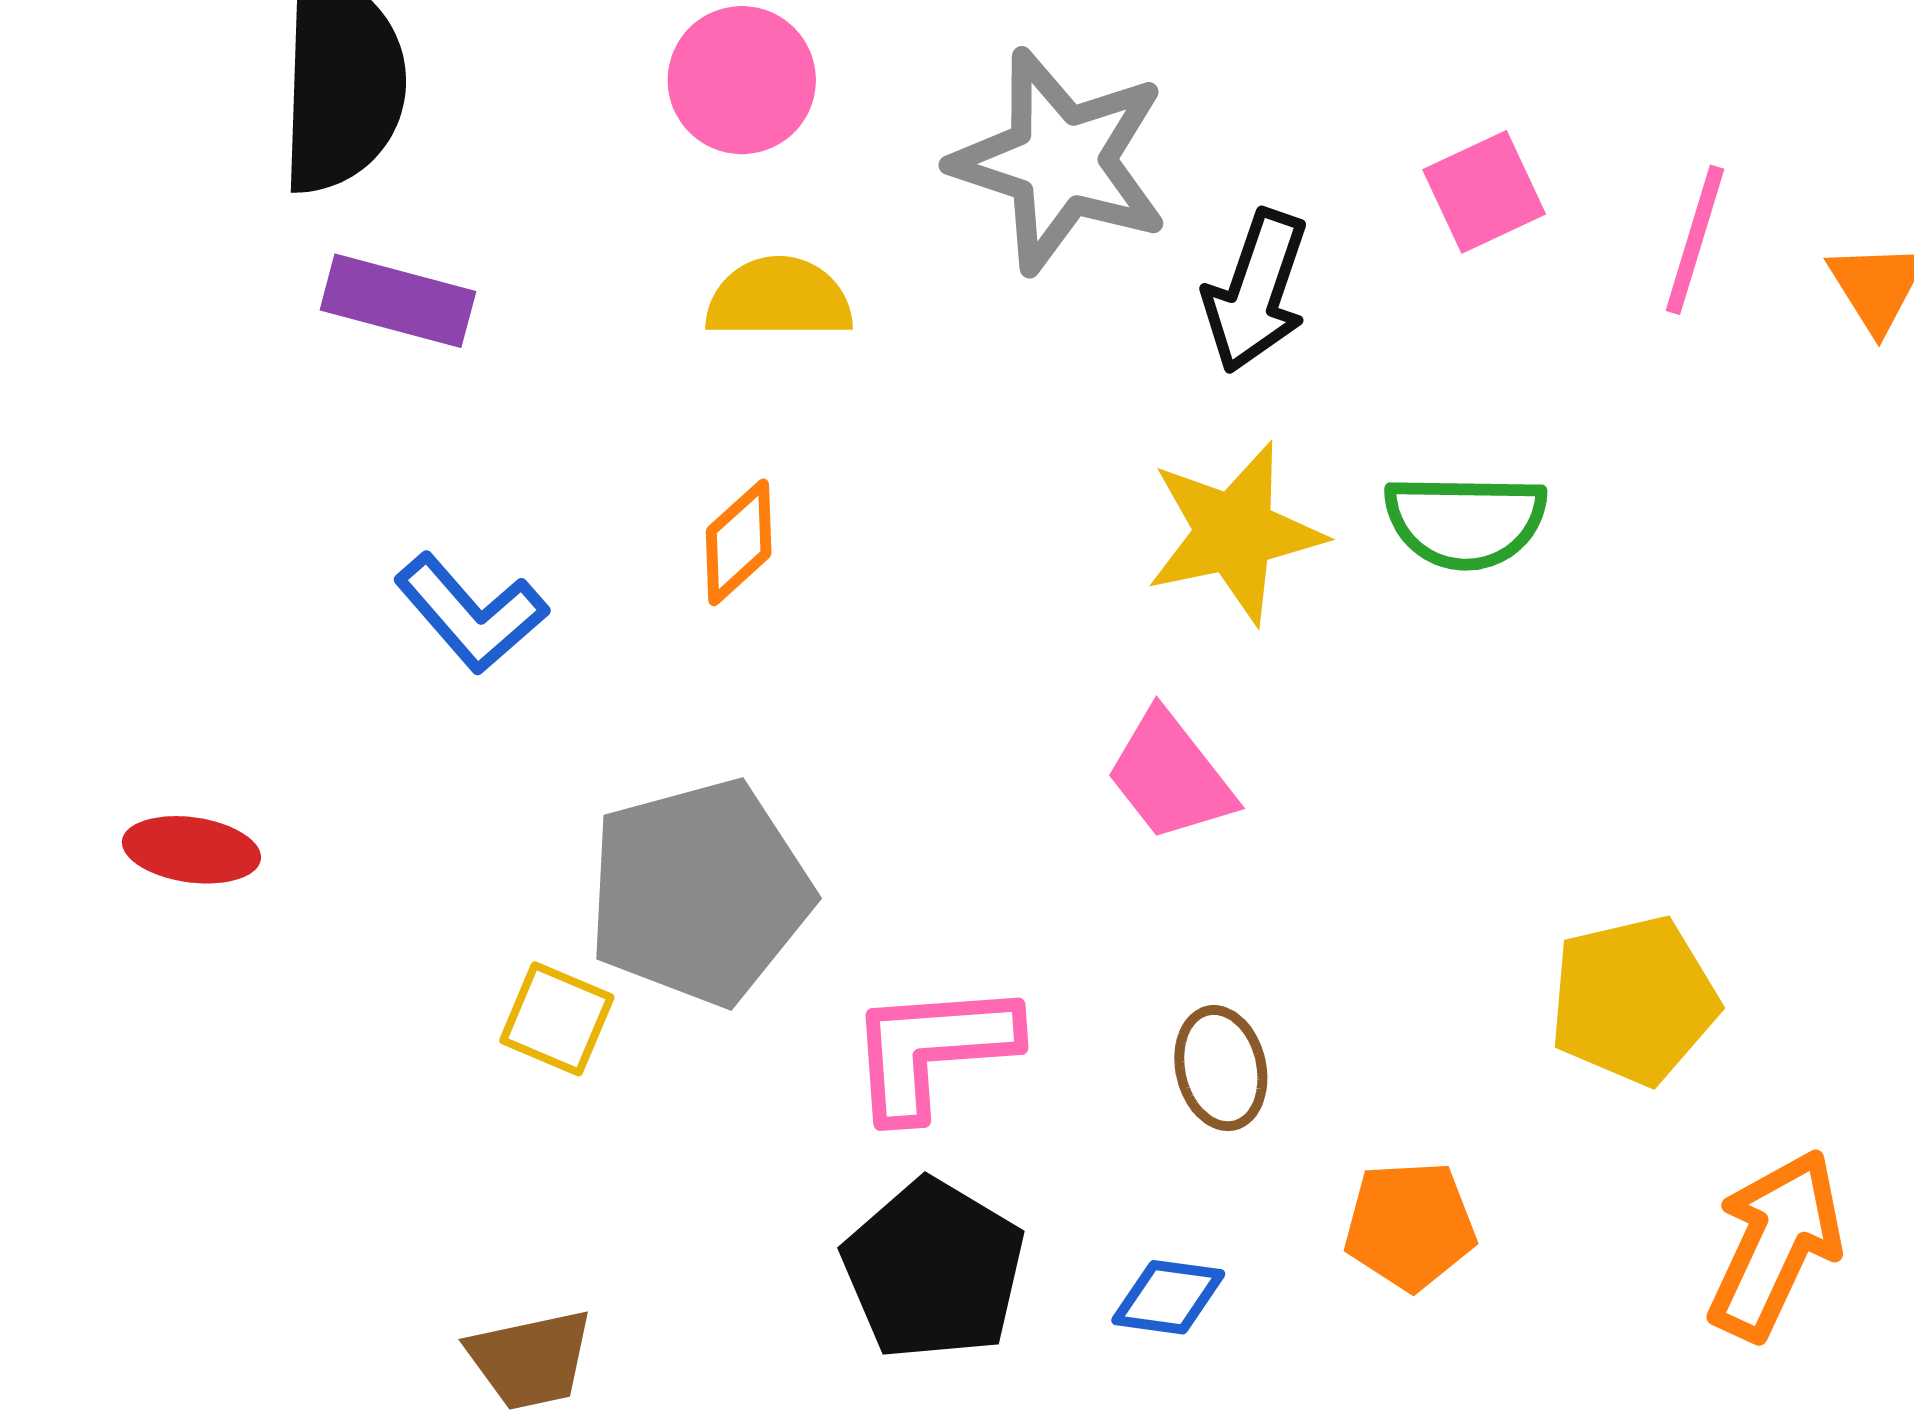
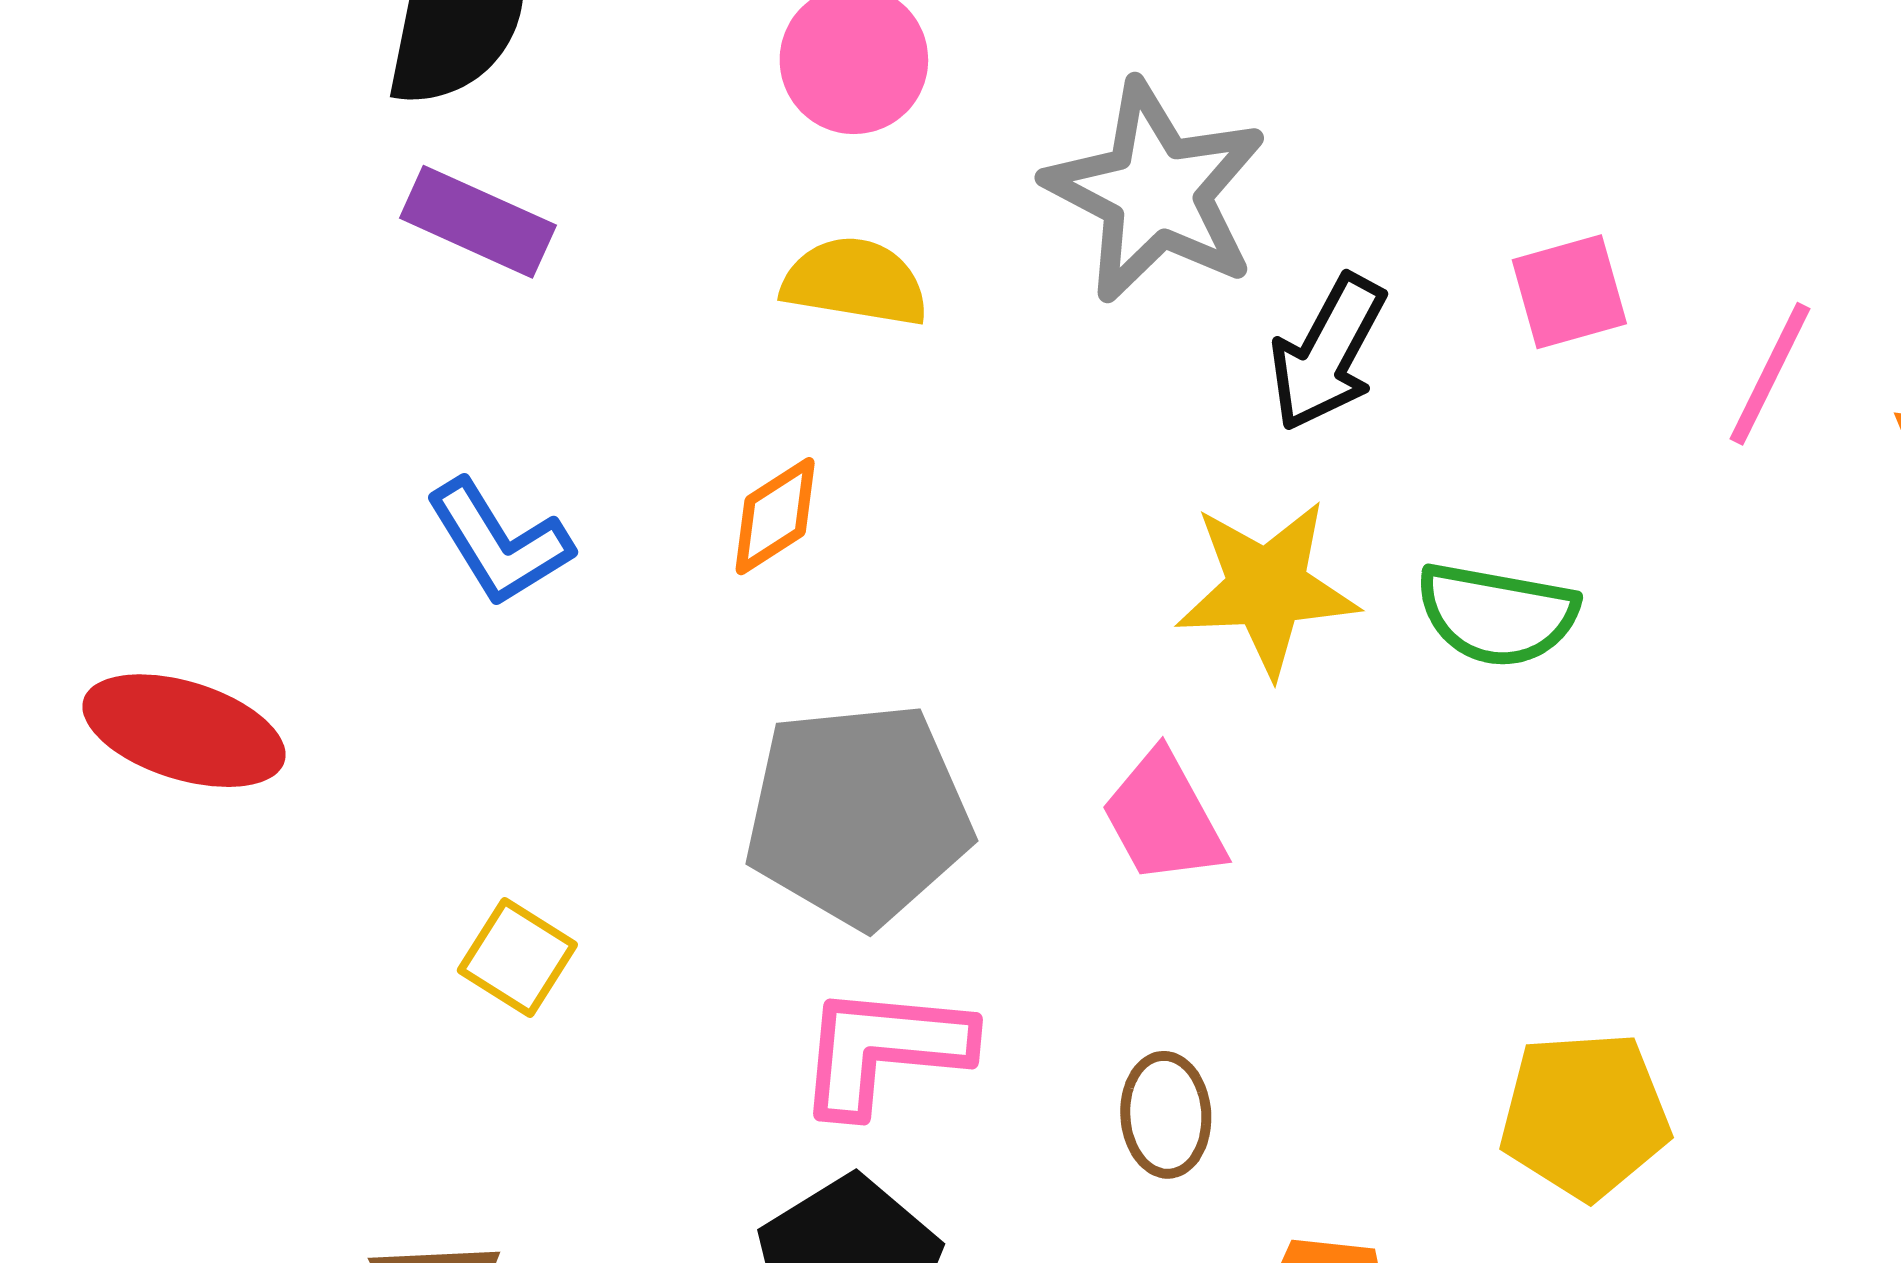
red ellipse: (191, 850) -> (184, 731), size x1.5
gray pentagon: (699, 892) -> (858, 815), moved

